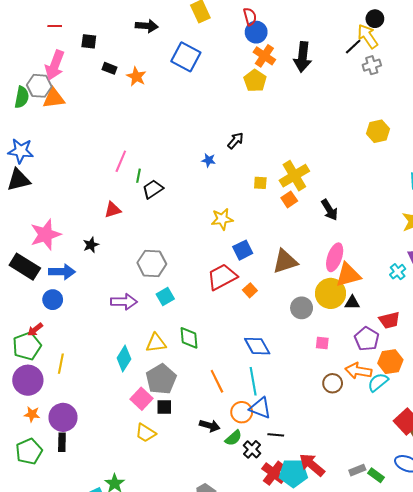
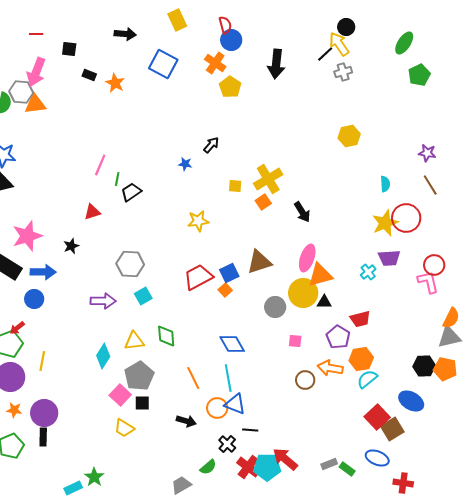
orange cross: (264, 56) -> (215, 63), moved
blue square: (243, 250) -> (229, 273), moved
cyan semicircle: (378, 382) -> (367, 379), moved
green semicircle: (233, 438) -> (208, 467), moved

